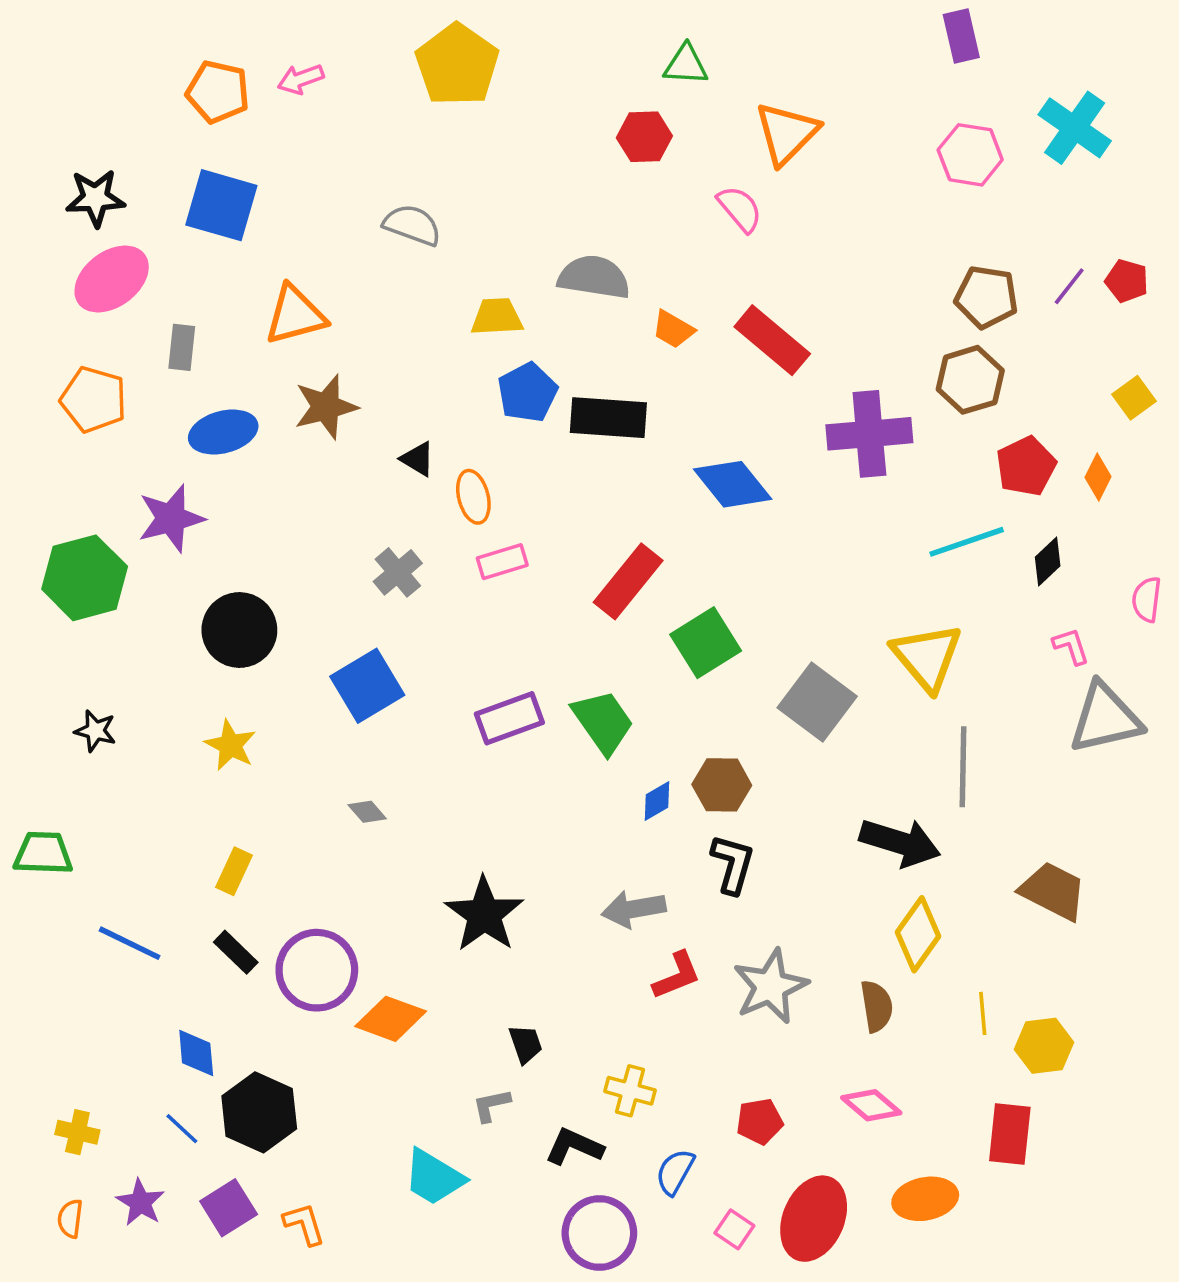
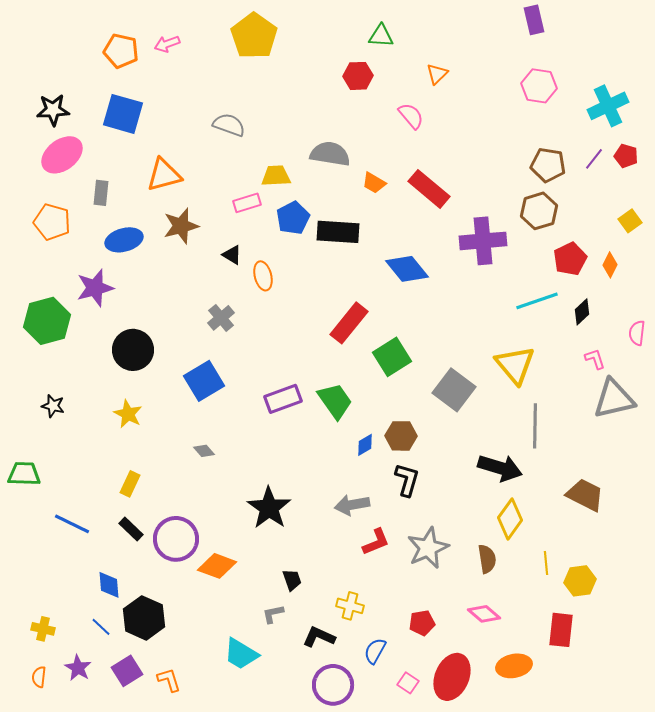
cyan cross: (1075, 128) -> (608, 106), moved, turned 30
orange triangle: (787, 133) -> (437, 74), size x0.6
pink rectangle: (502, 562) -> (247, 203), moved

